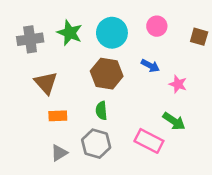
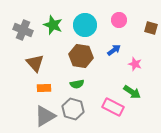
gray cross: (30, 39) -> (23, 30), turned 30
blue arrow: (150, 66) -> (114, 50), turned -64
green semicircle: (101, 111) -> (77, 84), turned -96
gray triangle: (59, 153) -> (45, 116), size x1.6

